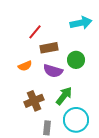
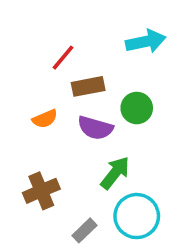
brown cross: (34, 101) -> (41, 191), moved
gray rectangle: (47, 128) -> (84, 230), turned 40

